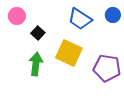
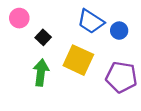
blue circle: (113, 15) -> (119, 31), moved

